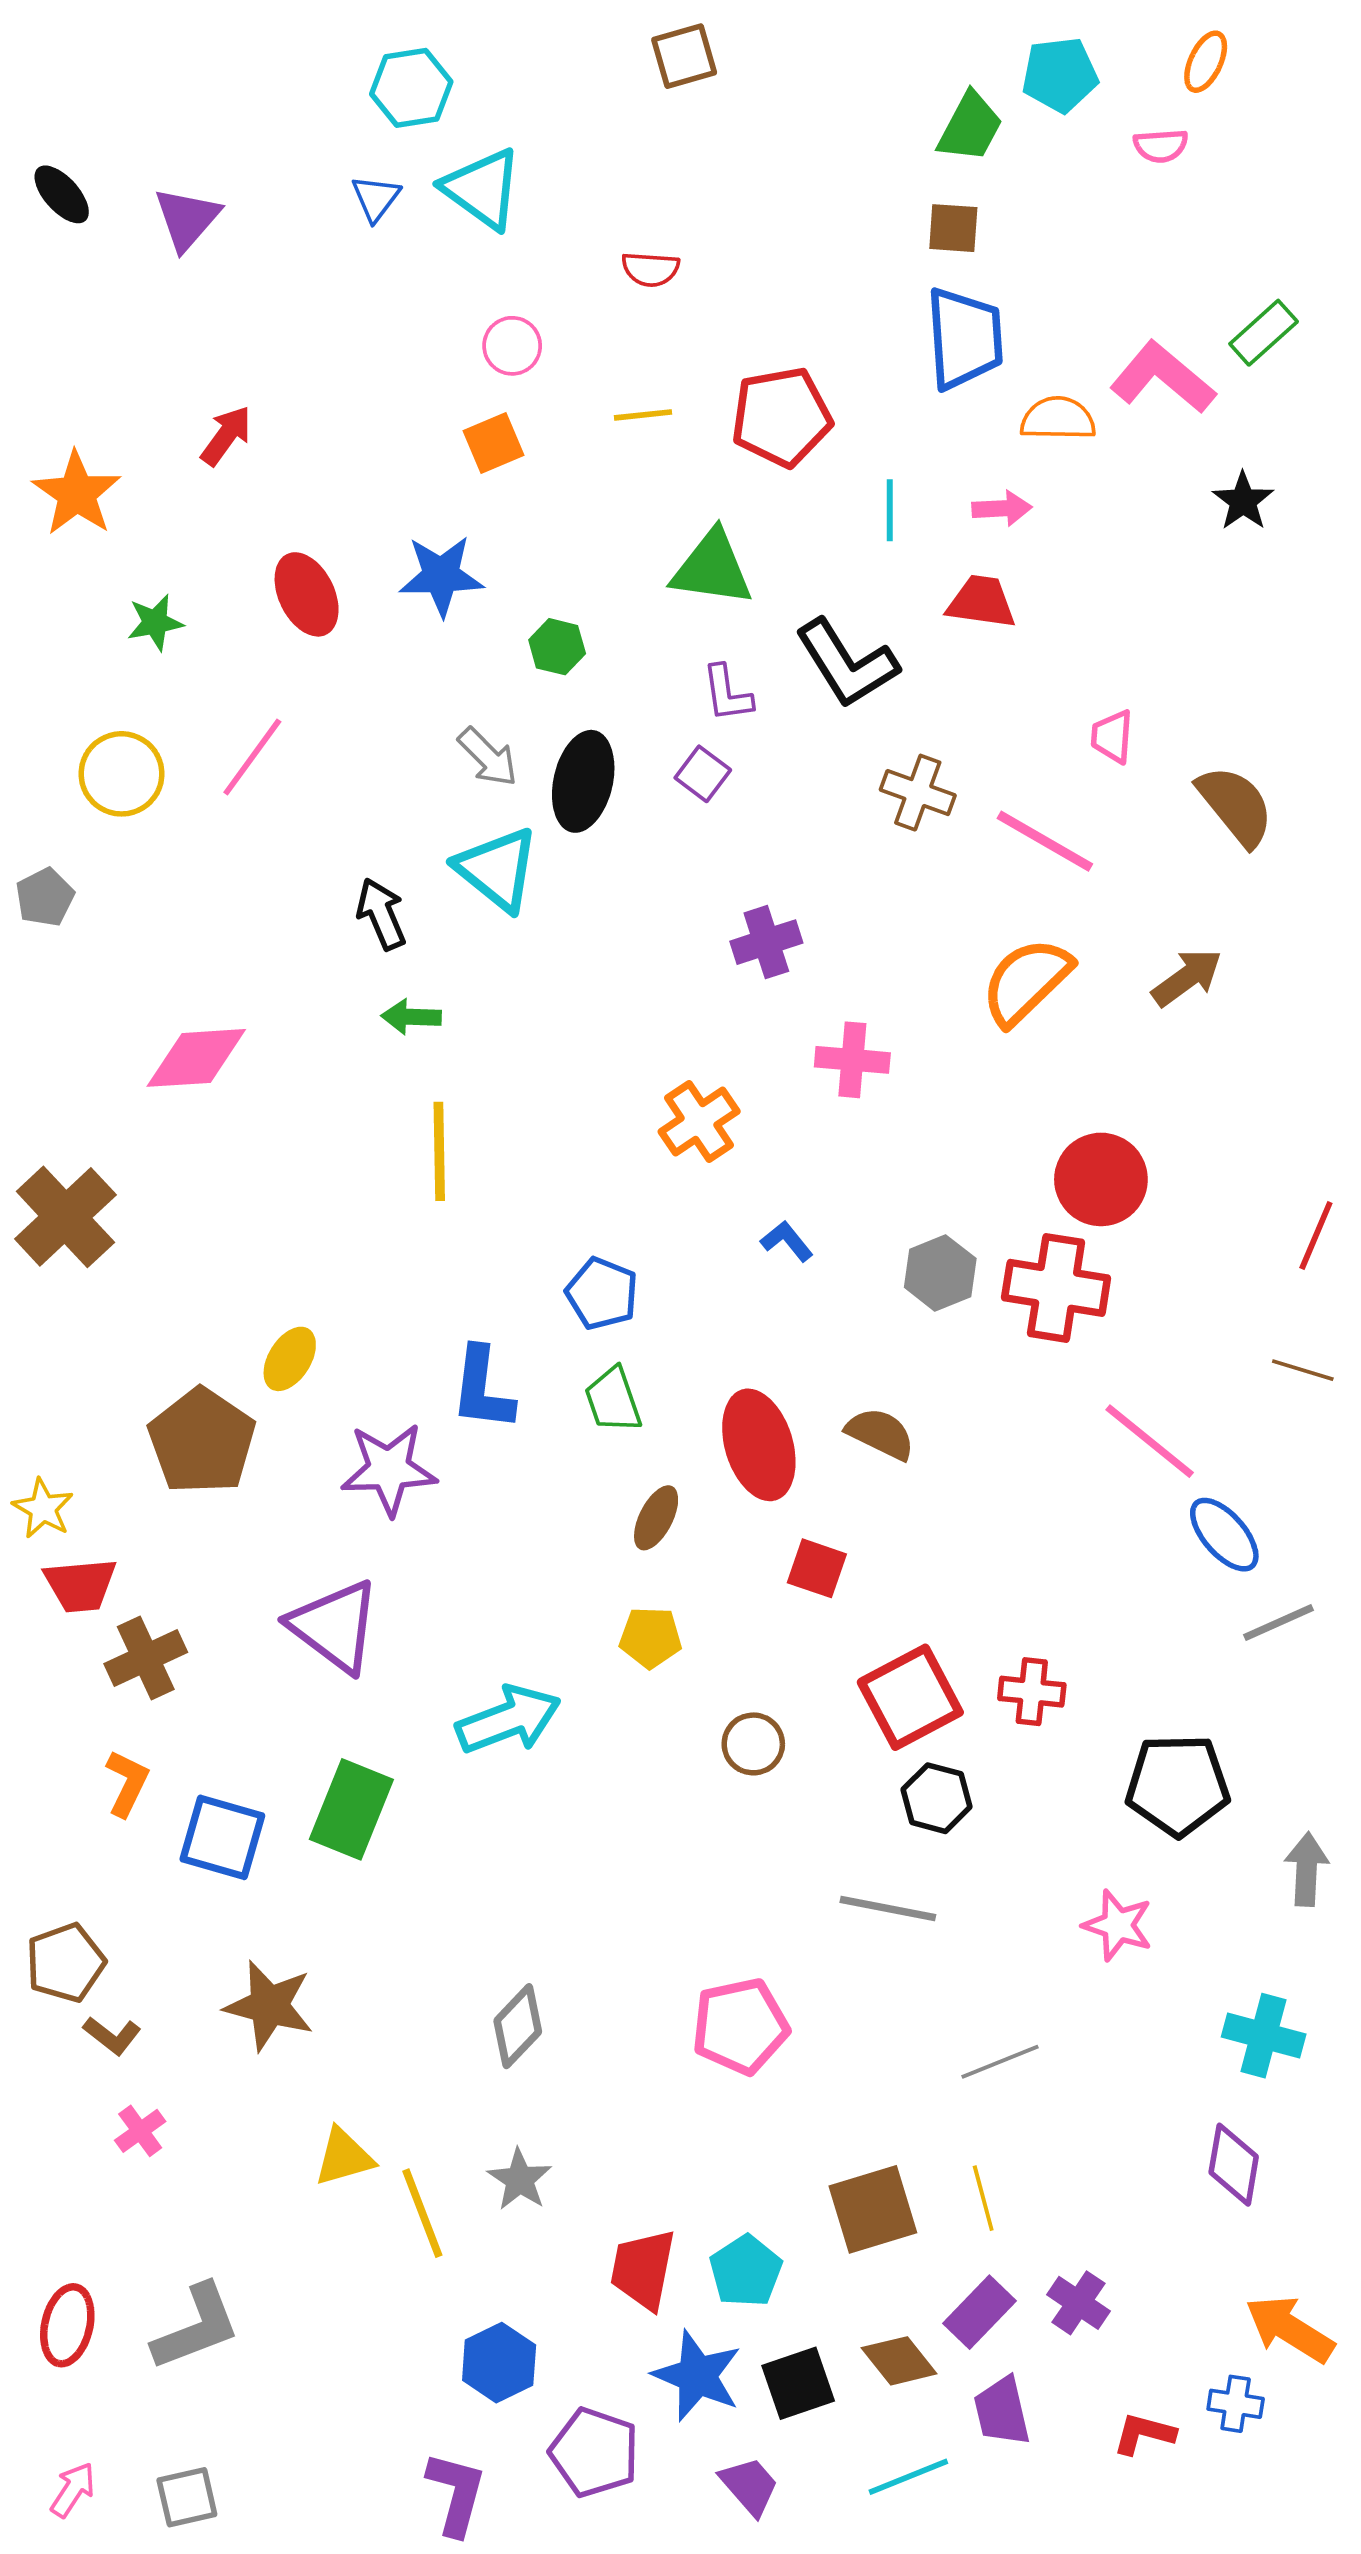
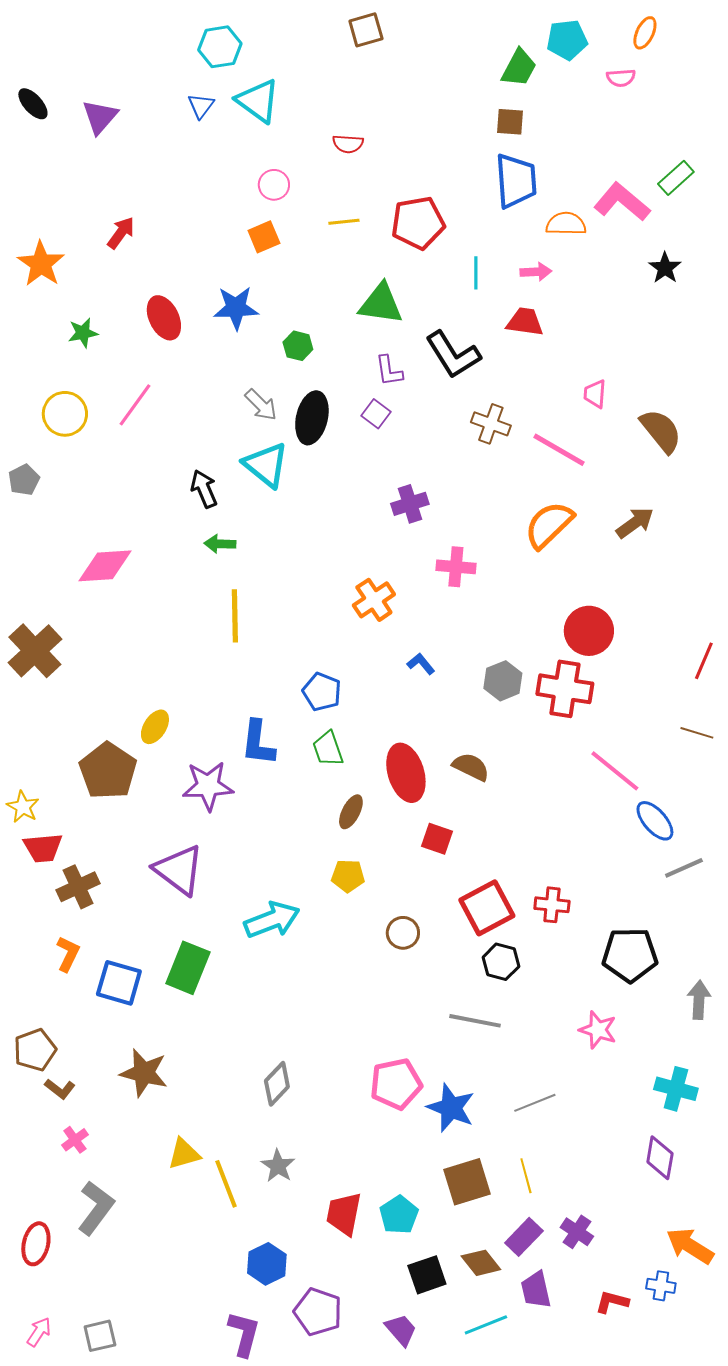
gray L-shape: (196, 2327) -> (96, 1208), moved, turned -32
blue star: (697, 2376) -> (451, 1108), moved

